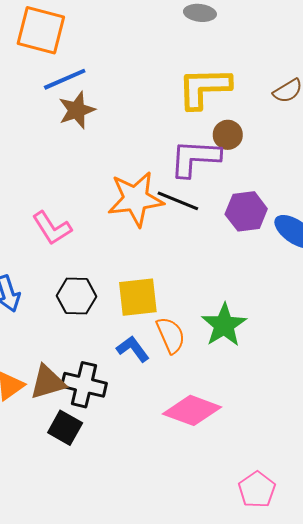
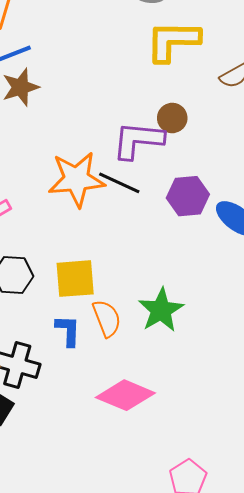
yellow L-shape: (204, 88) -> (173, 41), moved
blue L-shape: (133, 349) -> (68, 331), turned 36

